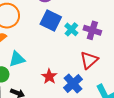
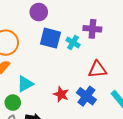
purple cross: (92, 30) -> (92, 29), moved
red triangle: (89, 60) -> (97, 69), turned 48

